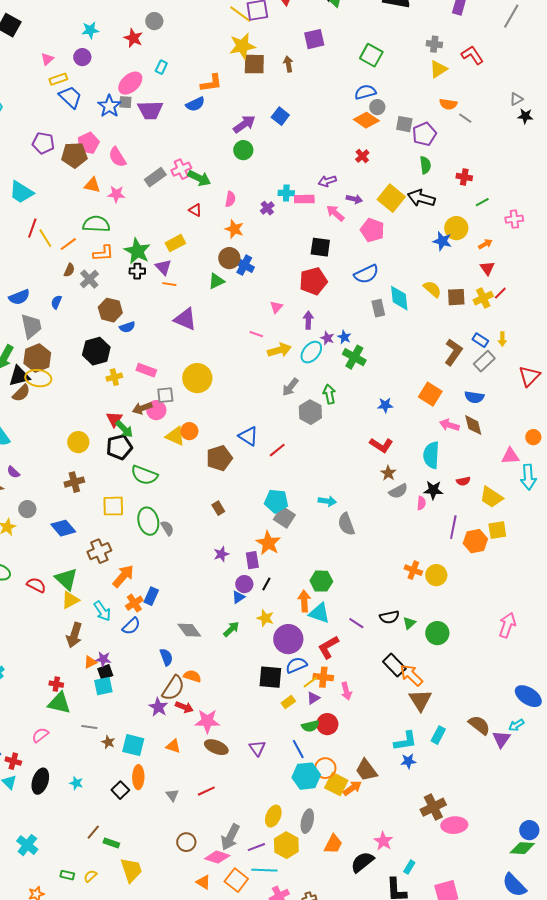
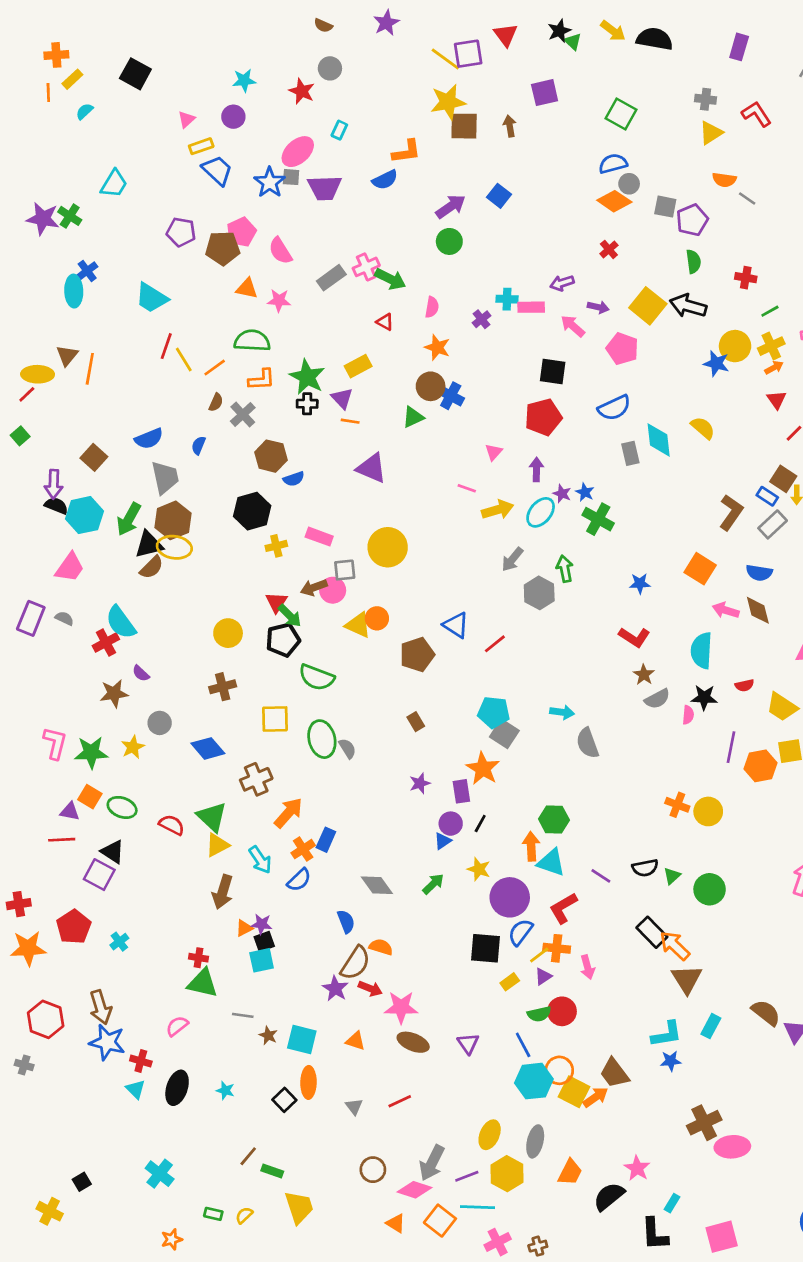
brown square: (456, 297) -> (783, 479), moved, turned 36
yellow cross: (483, 298) -> (771, 346), moved
blue semicircle: (296, 665) -> (520, 932), turned -30

